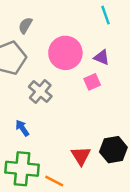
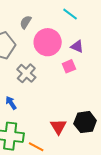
cyan line: (105, 15) -> (70, 14), moved, turned -35
gray semicircle: (25, 25) -> (26, 22), moved

